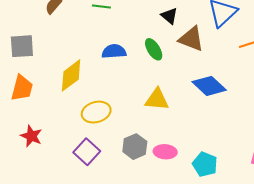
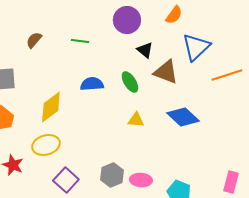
yellow triangle: (157, 99) -> (136, 120), moved, size x0.7
yellow ellipse: (96, 112) -> (46, 145), moved

